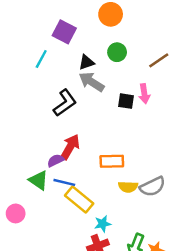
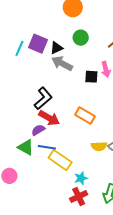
purple square: (64, 32) -> (38, 44), moved
black L-shape: (65, 103) -> (43, 98), moved
red arrow: (70, 147) -> (49, 118), turned 95
orange rectangle: (112, 161) -> (85, 116), moved, turned 36

